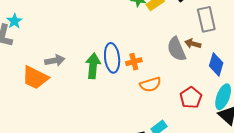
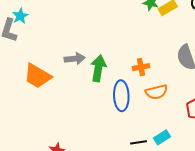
blue ellipse: (112, 58) -> (121, 96), moved
gray arrow: (55, 60) -> (75, 59), moved

